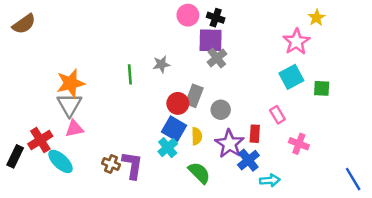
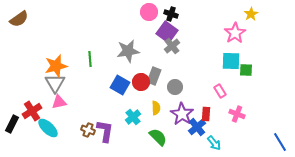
purple square: (211, 40) -> (167, 32), turned 35
gray star: (161, 64) -> (128, 51), size x1.6
green line: (130, 74) -> (90, 59), moved
cyan square: (291, 77) -> (231, 61), turned 30
green square: (322, 88) -> (246, 70), moved
blue square: (174, 129) -> (120, 85), moved
red rectangle: (255, 134) -> (206, 114), moved
cyan arrow: (270, 180) -> (214, 143), turned 56

